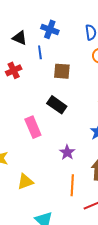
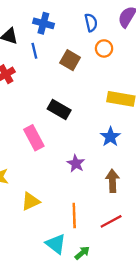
brown square: (62, 71) -> (70, 60), moved, turned 30
orange line: (72, 185) -> (74, 216), moved

